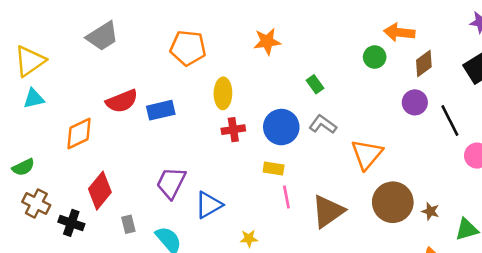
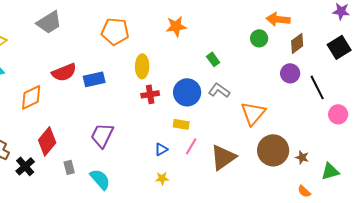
pink line: (286, 197) -> (191, 146), turned 42
blue triangle: (209, 205) -> (161, 149), moved, size x0.6
black cross: (71, 223) -> (25, 166), turned 30

